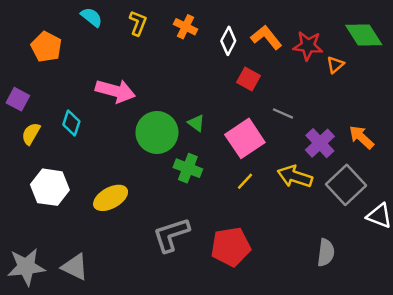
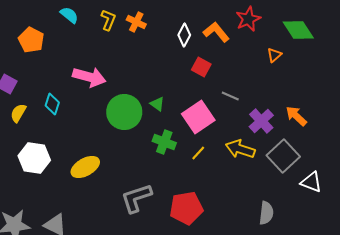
orange cross: (185, 27) -> (136, 22), moved
red star: (308, 46) -> (248, 19), moved, turned -30
green cross: (188, 168) -> (164, 142), moved

